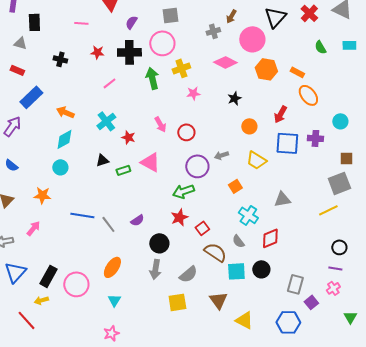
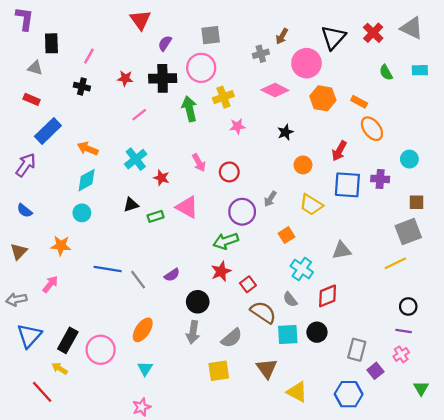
pink line: (81, 23) -> (89, 56), moved, turned -64
gray arrow: (221, 155) -> (270, 199), turned -40
yellow arrow: (41, 300) -> (60, 368), turned 48

